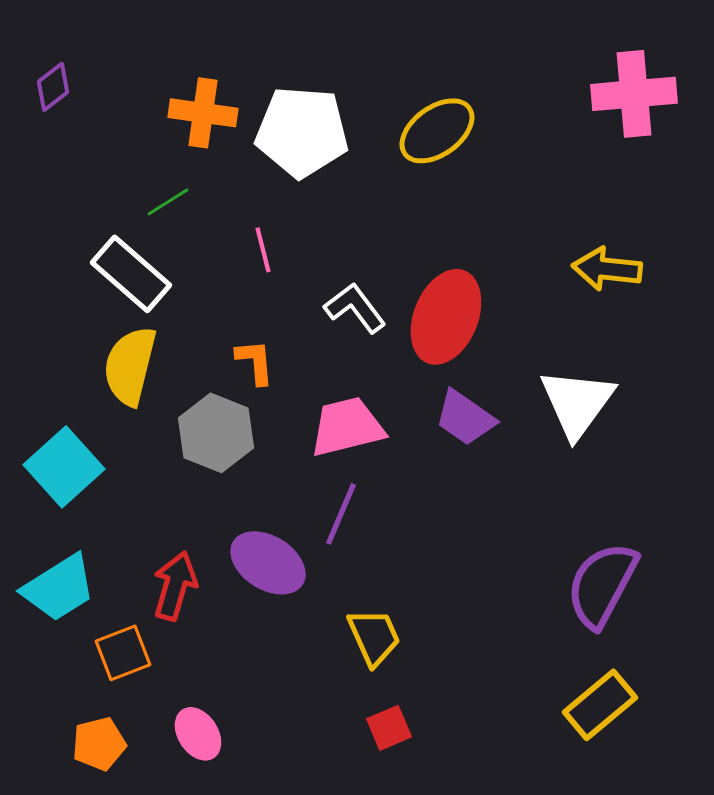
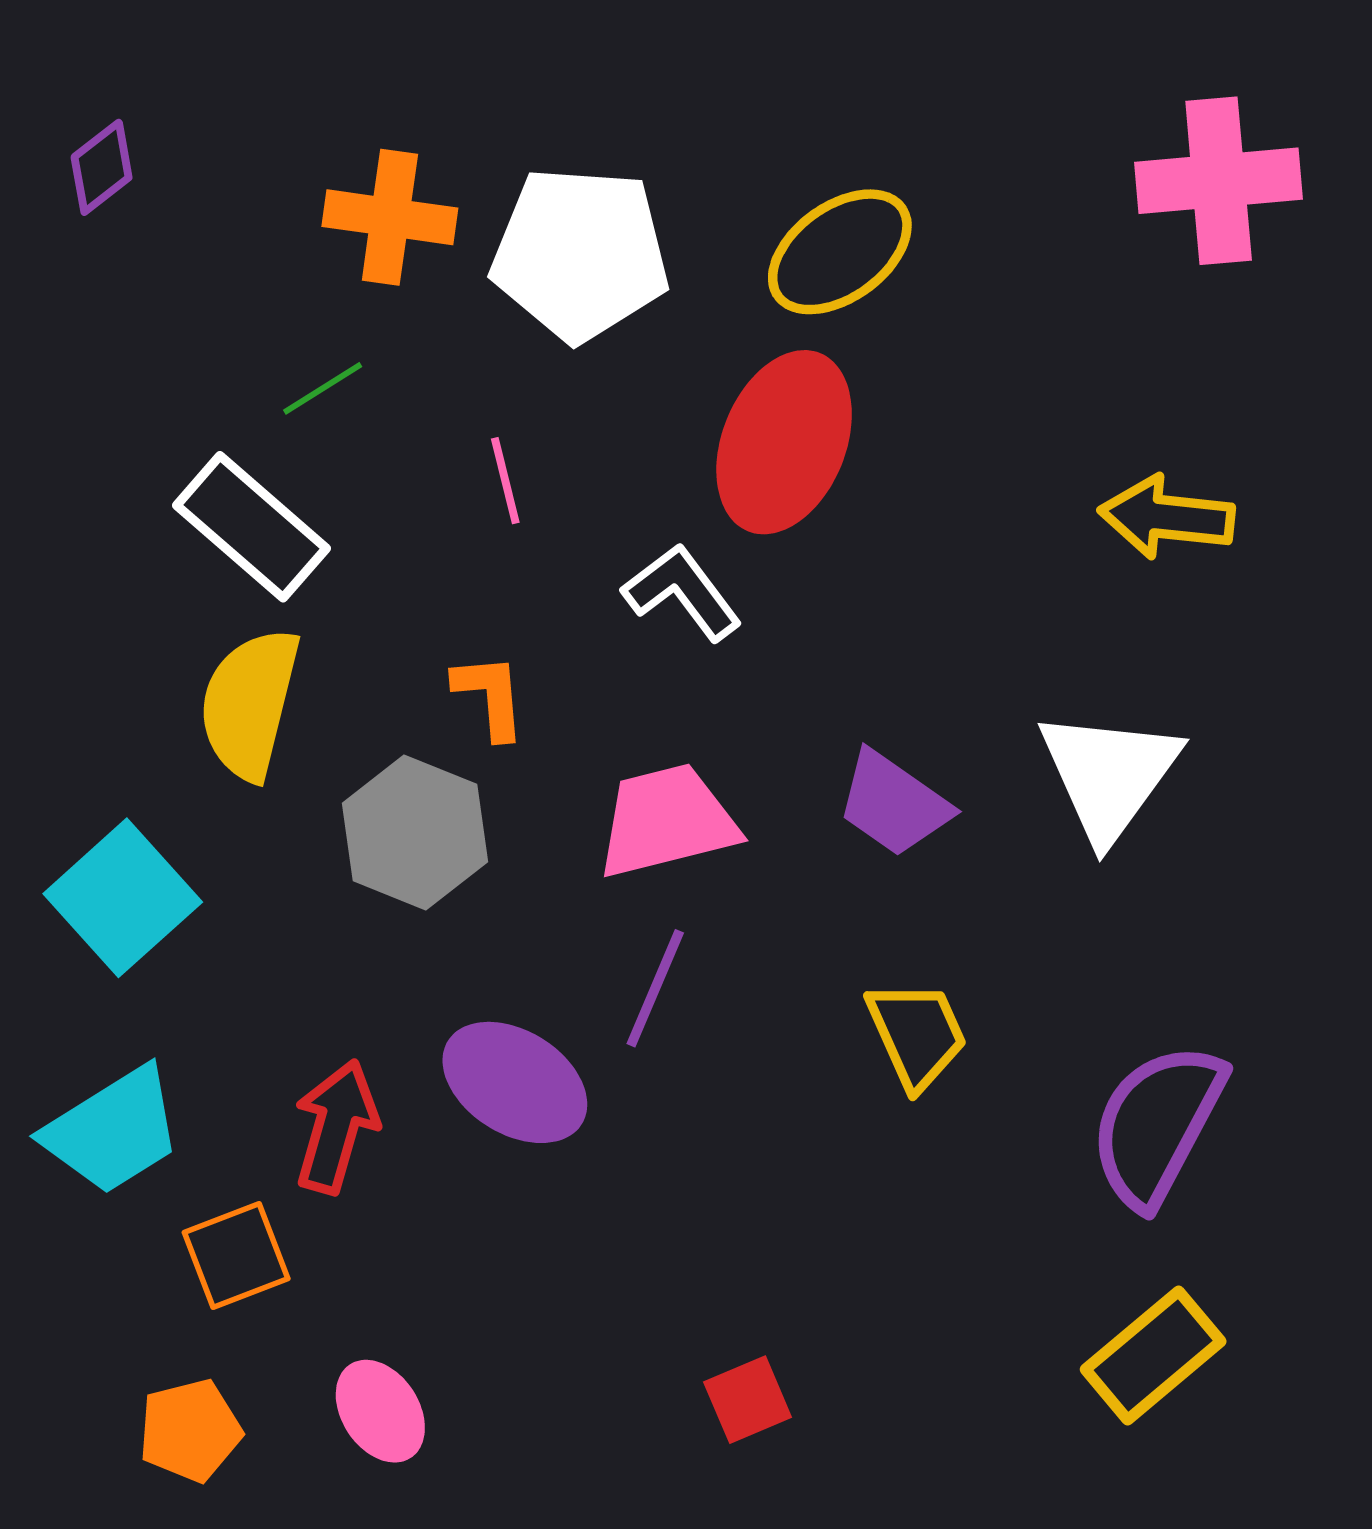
red ellipse: (446, 317) -> (784, 442), moved
yellow trapezoid: (374, 637) -> (917, 1034), moved

